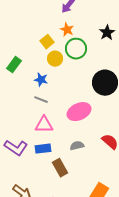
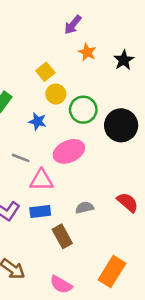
orange star: (67, 30) -> (87, 52), moved
green circle: (76, 49) -> (83, 110), moved
gray line: (41, 100) -> (21, 158), moved
pink ellipse: (79, 112) -> (69, 151), moved

